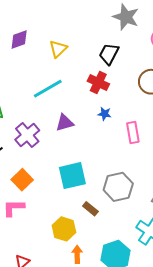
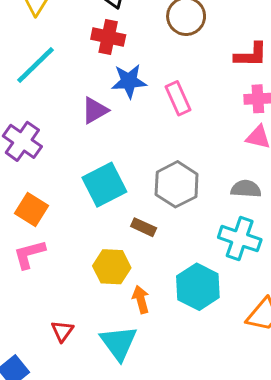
blue star: (104, 114) -> (129, 81), size x1.6
purple triangle: (65, 123) -> (95, 110), moved

